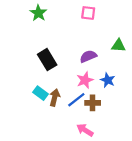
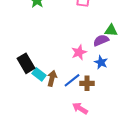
purple semicircle: (88, 56) -> (101, 40), moved
black rectangle: (47, 60) -> (26, 63), moved
pink star: (85, 80) -> (79, 52), moved

